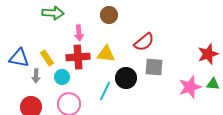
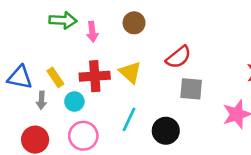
pink arrow: (79, 33) -> (92, 32), moved
yellow triangle: (106, 54) -> (130, 72), turned 36
black circle: (126, 78) -> (166, 131), moved

